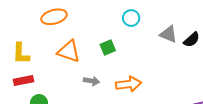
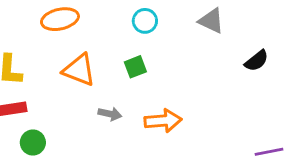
cyan circle: (131, 18) -> (145, 21), moved
gray triangle: (168, 34) -> (211, 21), moved

